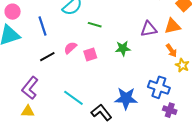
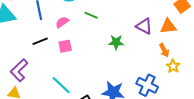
purple triangle: (149, 29) -> (144, 26), turned 30
pink semicircle: (70, 48) -> (62, 22), moved
pink square: (90, 54) -> (65, 46), moved

